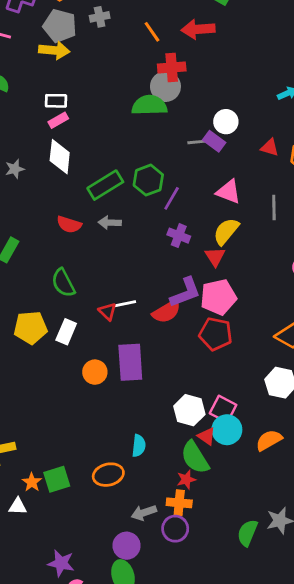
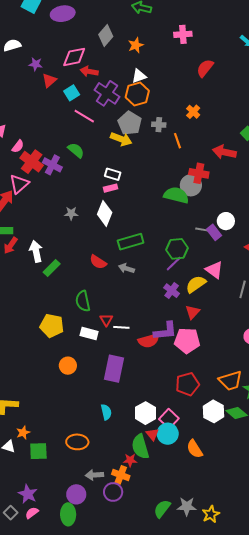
orange line: (152, 32) -> (178, 141), moved
green hexagon: (148, 180) -> (177, 249), moved
yellow semicircle: (226, 231) -> (196, 284), moved
red triangle: (107, 311) -> (106, 320), moved
white rectangle: (66, 332) -> (89, 333), moved, turned 66
red pentagon: (216, 334) -> (187, 384), moved, turned 30
orange circle: (95, 372) -> (68, 366), moved
orange semicircle: (269, 440) -> (195, 449), turned -108
cyan semicircle: (139, 446) -> (106, 412), moved, turned -35
green square: (57, 479) -> (38, 451), moved

